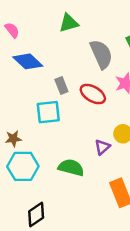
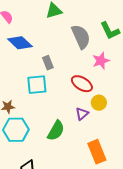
red ellipse: (93, 94) -> (82, 84), moved
green semicircle: (71, 168) -> (56, 131), turned 105

